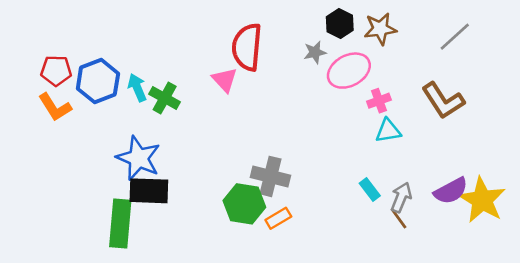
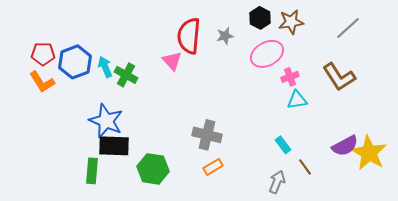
gray star: (315, 52) -> (225, 36), moved
gray arrow: (401, 197) -> (277, 182), moved
green hexagon: (244, 204) -> (153, 169), moved
green rectangle: (120, 223) -> (92, 171), size x0.7

